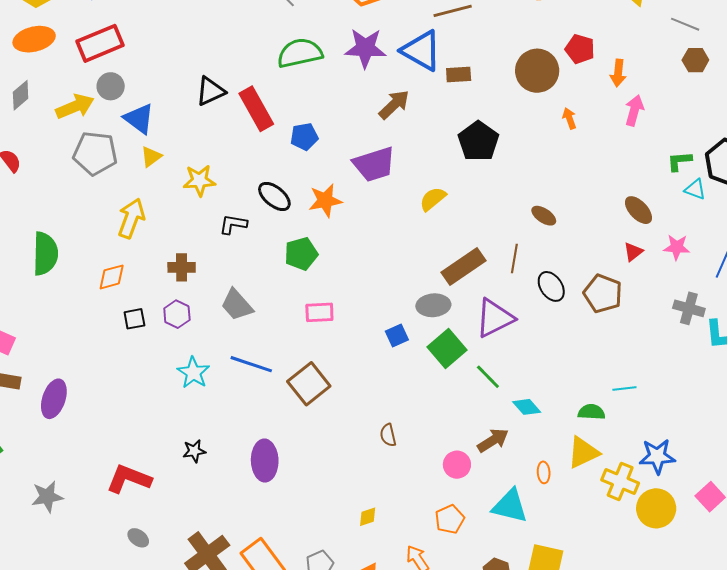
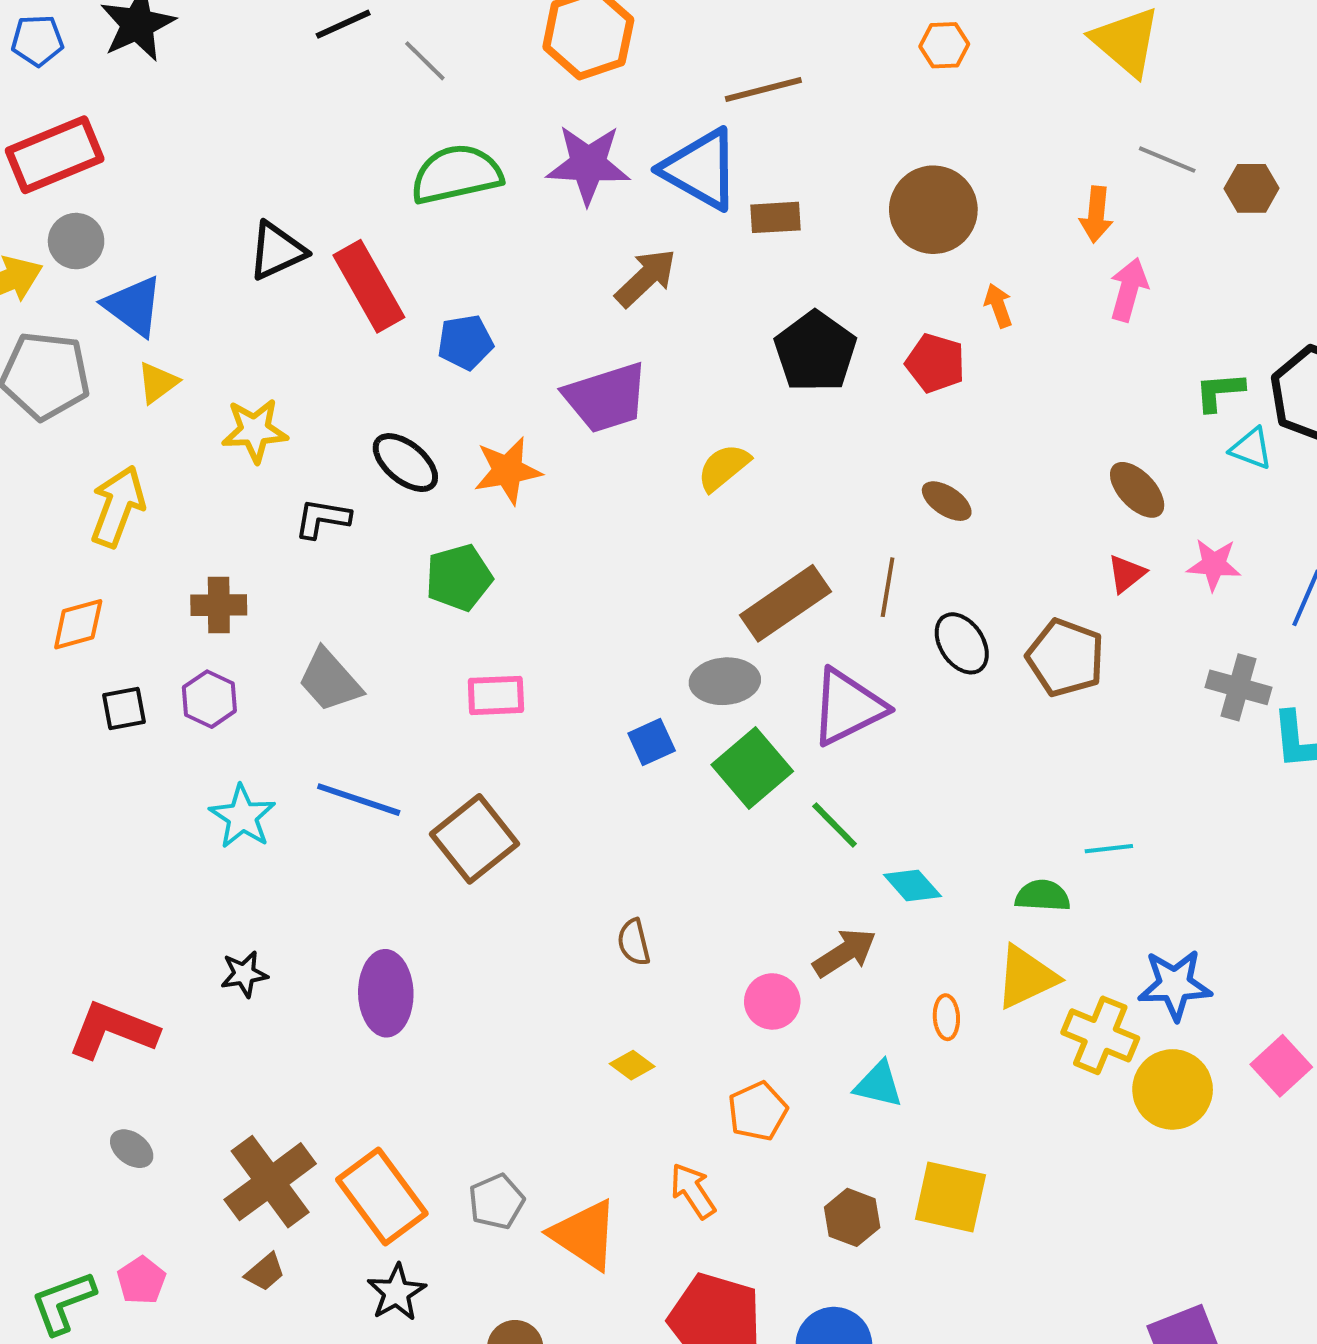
gray line: (685, 24) -> (1167, 160), moved
red pentagon: (580, 49) -> (935, 363), moved
cyan triangle: (510, 506) -> (879, 1084), size x0.7
yellow diamond: (368, 517) -> (632, 1065), moved, turned 55

